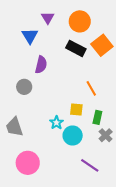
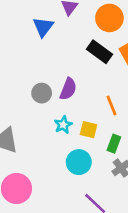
purple semicircle: (41, 65) -> (68, 89), moved
gray circle: (24, 87) -> (42, 93), moved
cyan star: (56, 123) -> (63, 125), moved

